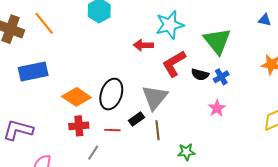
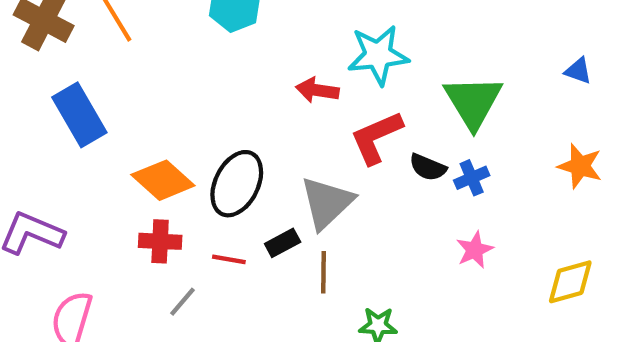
blue rectangle: (33, 71) -> (79, 115), turned 64
pink star: (217, 108) -> (475, 250), moved

